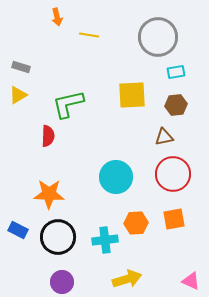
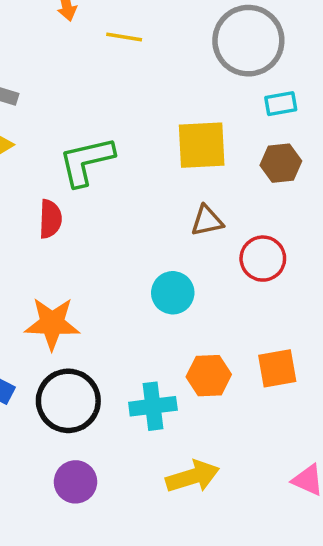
brown triangle: (164, 137) -> (207, 221), moved
red circle: (173, 174) -> (263, 259), moved, size x0.7
cyan circle: (116, 177) -> (173, 293), size x0.7

